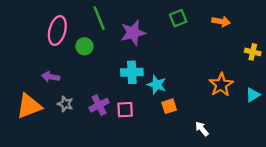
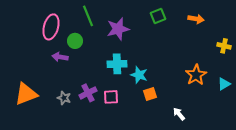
purple arrow: (51, 77) -> (60, 57), moved
gray star: (65, 104) -> (64, 98), moved

